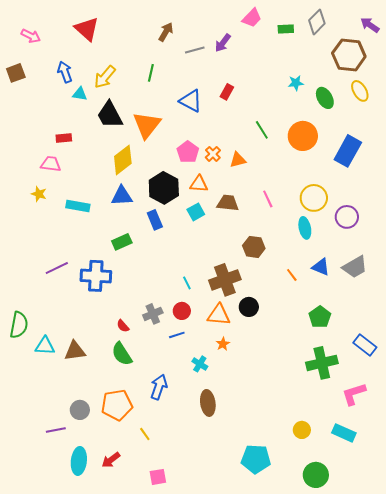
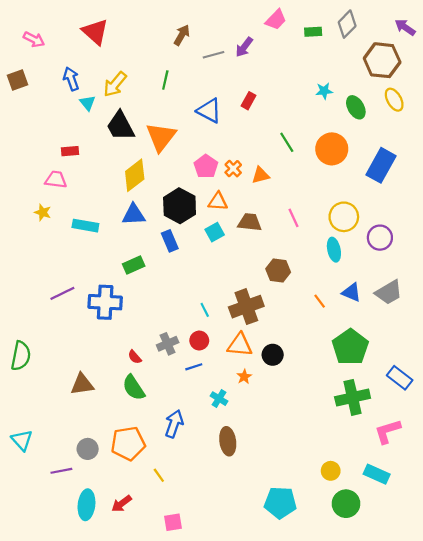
cyan triangle: (80, 94) -> (88, 103), turned 42
black circle: (249, 307) -> (273, 355), moved
green pentagon: (320, 317) -> (350, 347), size x1.5
cyan triangle: (45, 346) -> (22, 440), moved, turned 45
green circle: (316, 475) -> (346, 504), moved

